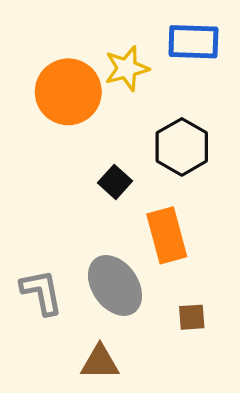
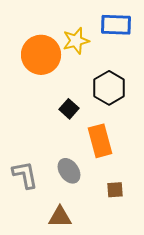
gray ellipse: (115, 285) -> (69, 171), size x0.7

